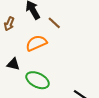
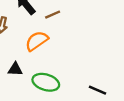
brown line: (54, 23) -> (53, 15), turned -56

